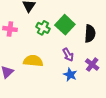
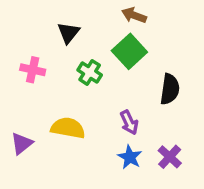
green square: (65, 25) -> (129, 51), moved
purple cross: (92, 65) -> (170, 157), moved

